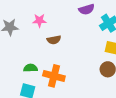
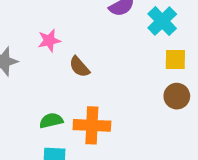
brown semicircle: (54, 40) -> (79, 67), turned 72

